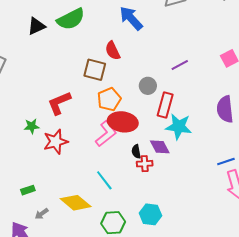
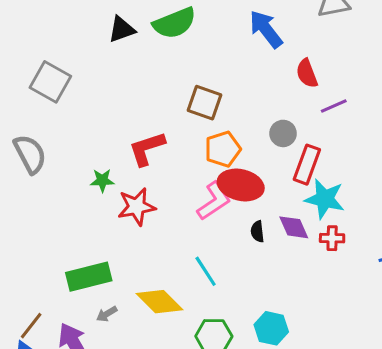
red semicircle: (113, 51) -> (307, 73), moved
red cross: (145, 164) -> (332, 238), moved
green rectangle: (28, 190) -> (89, 277), size x2.0

